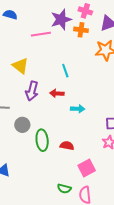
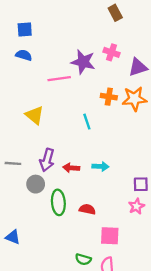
purple star: (61, 19) -> (83, 62), turned 30
orange cross: (81, 30) -> (109, 97), moved
purple arrow: (32, 91) -> (47, 160), moved
red arrow: (57, 93) -> (71, 168), moved
pink square: (87, 168) -> (110, 236), turned 30

